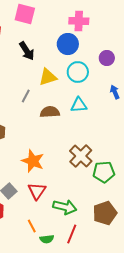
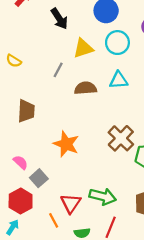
red triangle: (37, 191) -> (71, 203), moved
orange line: (32, 226) -> (54, 220), moved

